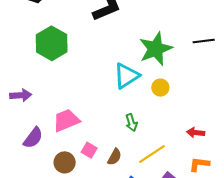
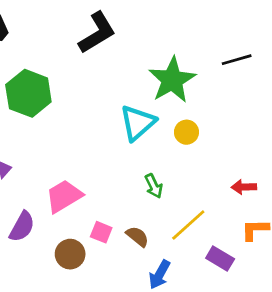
brown semicircle: (114, 157) -> (137, 236), turned -72

